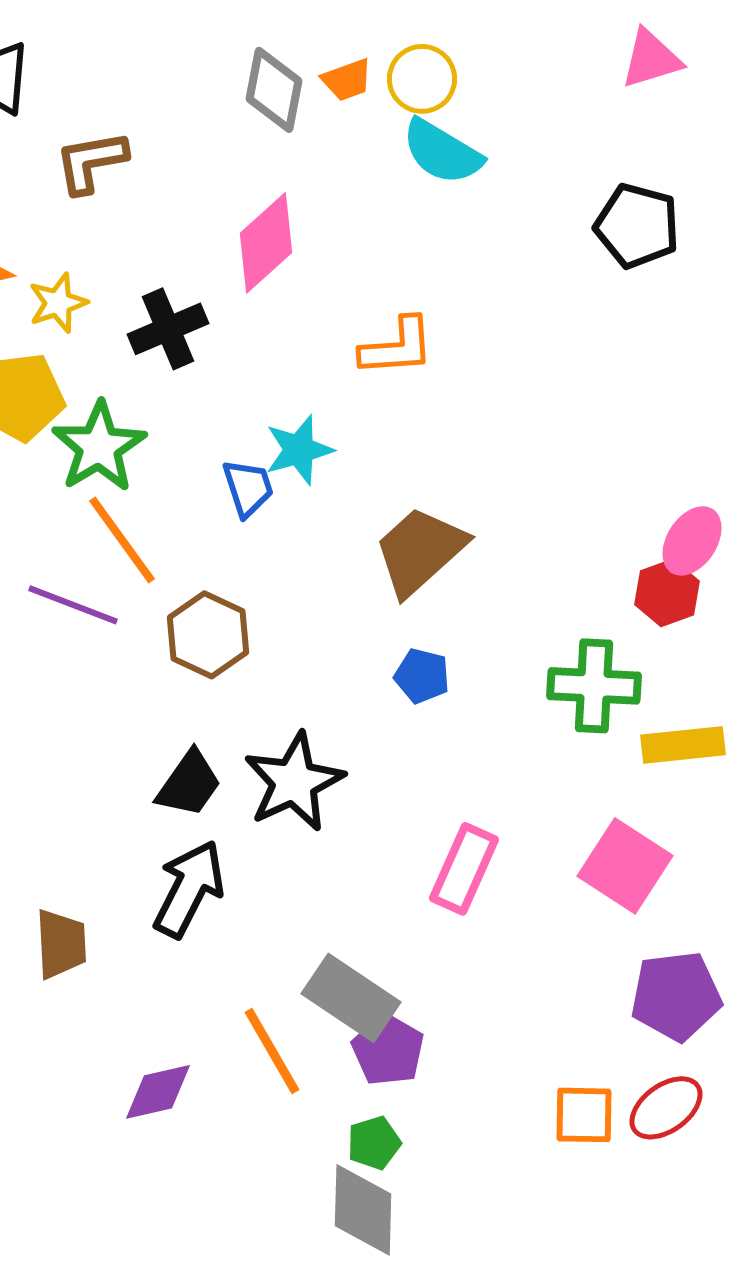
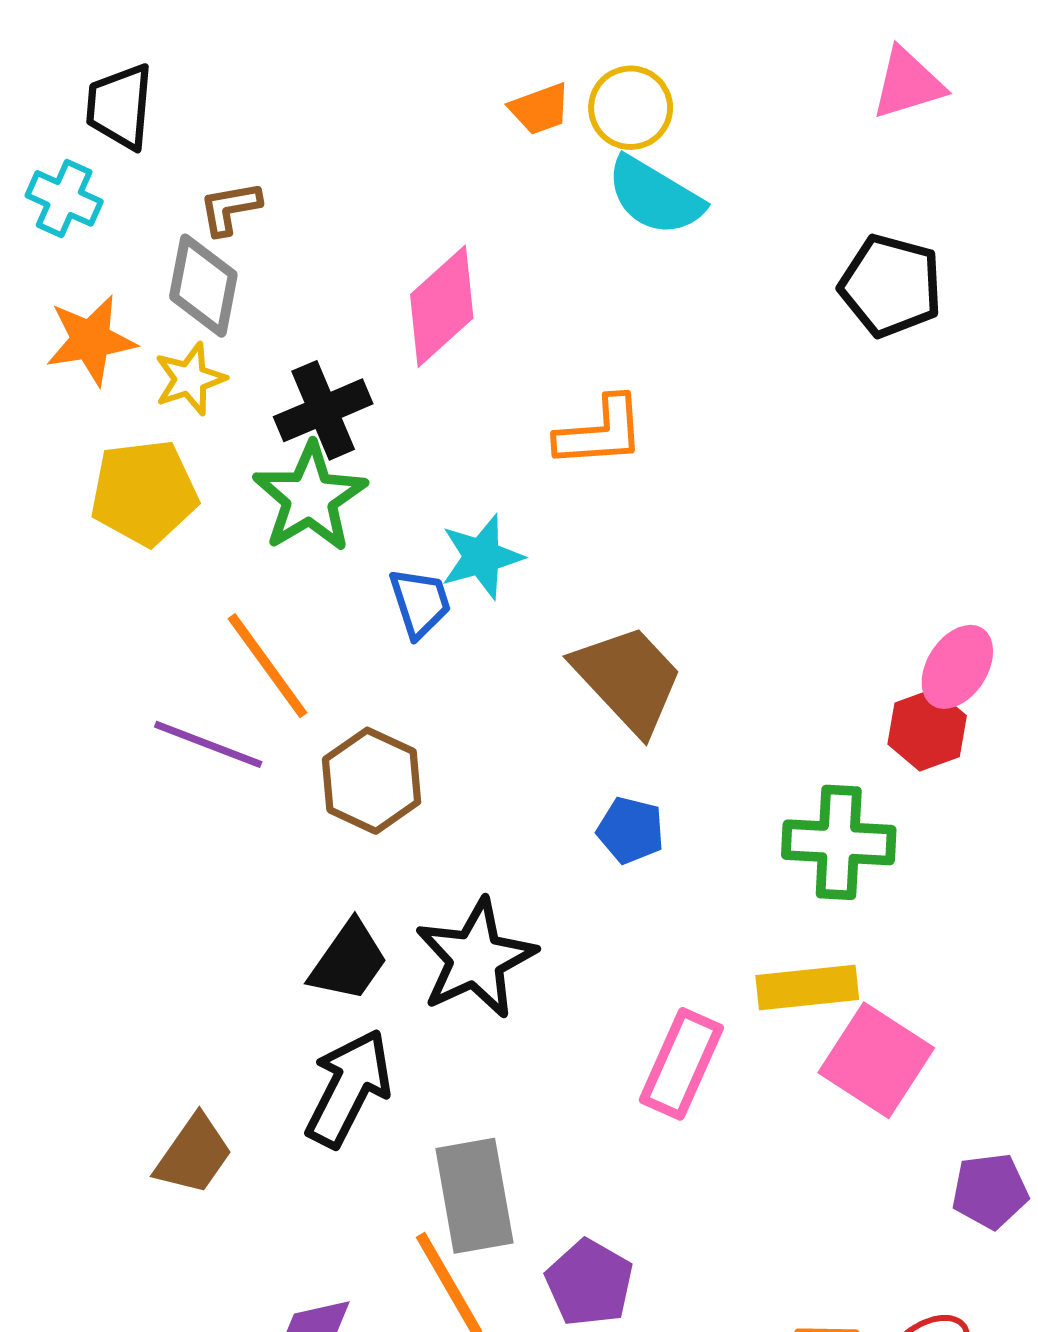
gray diamond: (274, 90) -> (203, 286), moved
brown L-shape: (91, 162) -> (230, 208), size x0.7
green star: (99, 447) -> (310, 497), moved
brown trapezoid: (420, 551) -> (628, 679), turned 89
yellow rectangle: (683, 745) -> (807, 988), moved
brown trapezoid: (61, 944) -> (194, 1155), turned 38
purple pentagon: (676, 996) -> (990, 1191), moved, size x0.7
gray rectangle: (351, 998) -> (474, 1196), moved, turned 46

